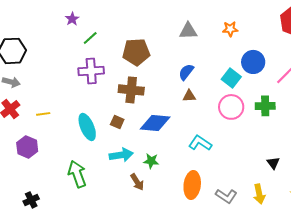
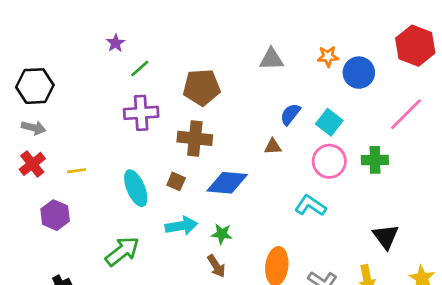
blue circle: (253, 62) -> (359, 73), moved
blue semicircle: (186, 72) -> (290, 114), moved
cyan L-shape: (200, 143) -> (310, 206), moved
black triangle: (273, 163) -> (386, 237), size x1.5
green arrow: (77, 174) -> (122, 251), turned 72
brown arrow: (137, 182) -> (216, 266), moved

